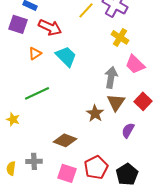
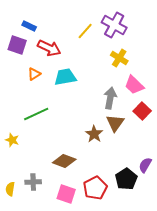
cyan trapezoid: (66, 56) -> (65, 77), turned -55
red square: (143, 101) -> (142, 111), moved
purple semicircle: (128, 130) -> (145, 165), moved
black pentagon: (127, 174) -> (126, 179), moved

